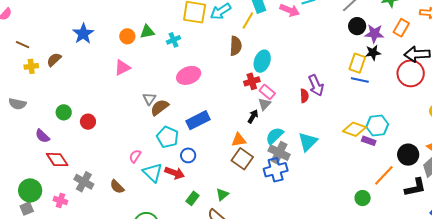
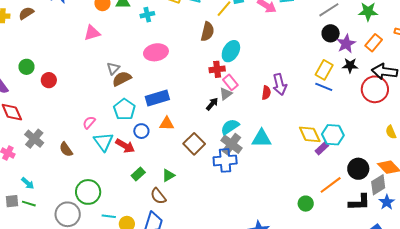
purple star: (374, 34) -> (346, 44), turned 30
black star: (373, 53) -> (350, 65), moved
yellow diamond: (354, 129) -> (310, 134), turned 35
orange triangle: (239, 140) -> (167, 124), moved
purple rectangle: (369, 141) -> (322, 148), turned -72
cyan triangle: (308, 142) -> (262, 138), turned 35

